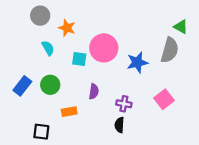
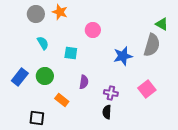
orange star: (67, 28) -> (60, 12), moved
pink circle: (104, 48) -> (93, 30), moved, size x0.6
orange rectangle: (69, 112) -> (62, 100), turned 48

